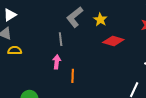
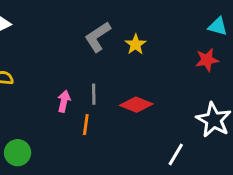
gray line: (61, 39) -> (94, 94), moved
red diamond: (113, 41) -> (136, 105), moved

